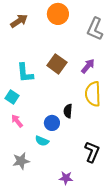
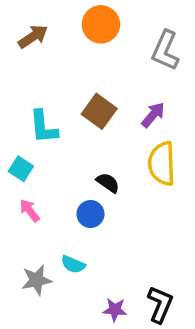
black semicircle: (68, 111) -> (108, 183), moved, turned 120
cyan semicircle: (42, 141) -> (73, 264), moved
black L-shape: (92, 152) -> (160, 304), moved

